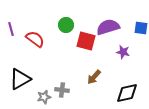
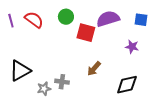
red semicircle: (35, 39) -> (34, 20), moved
purple star: (123, 52) -> (132, 47), moved

